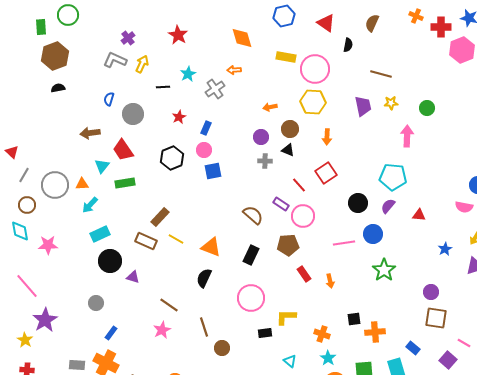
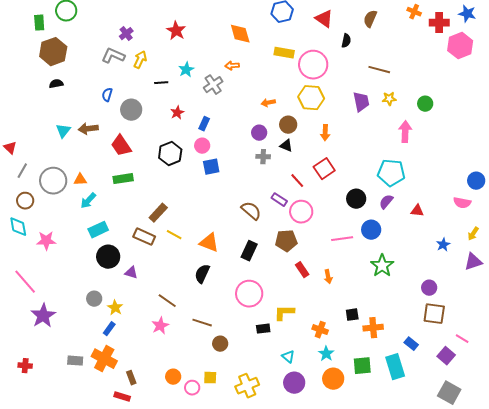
cyan triangle: (102, 166) -> (63, 131), moved
brown line: (204, 327) -> (202, 323), turned -54
yellow star: (25, 340) -> (115, 308), moved

